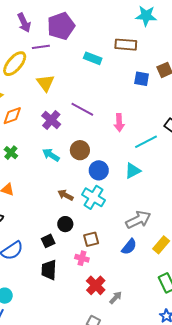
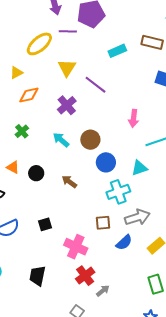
cyan rectangle: (93, 58) -> (117, 51), turned -54
purple line: (82, 109) -> (95, 85), moved
cyan cross: (94, 197) -> (118, 192), moved, turned 30
black circle: (65, 224) -> (36, 173), moved
brown square: (91, 239) -> (103, 223), moved
pink cross: (82, 258) -> (76, 247), size x1.6
black trapezoid: (49, 270) -> (37, 276), moved

